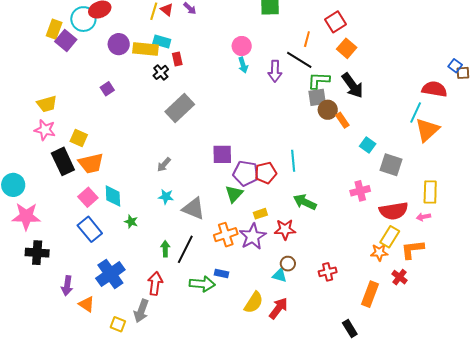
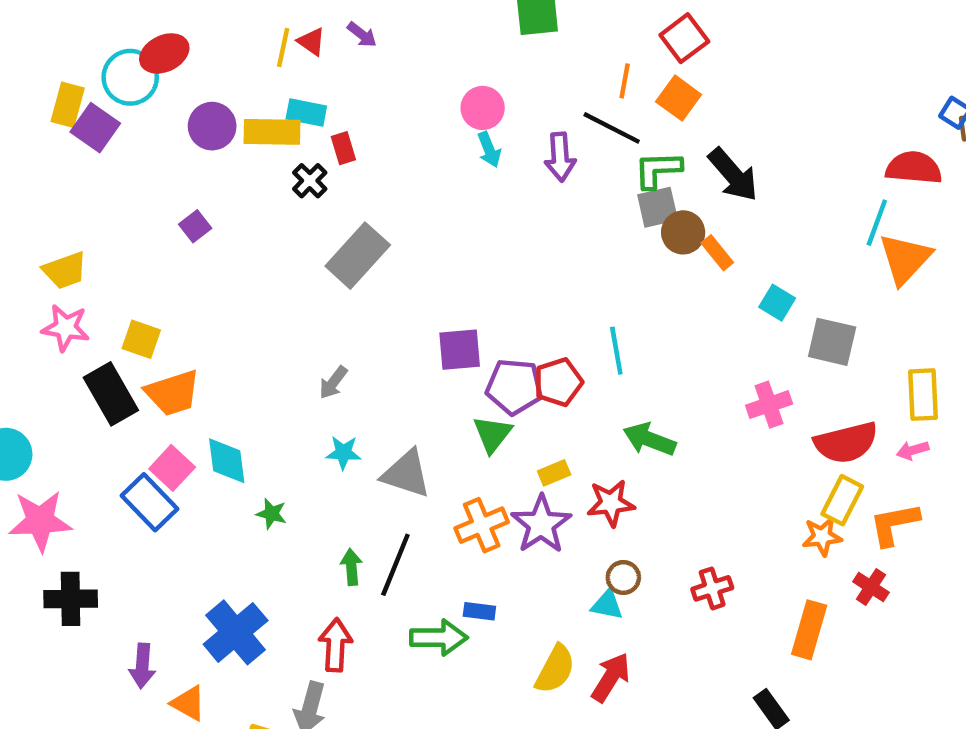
orange square: (347, 48) -> (679, 98), moved
blue rectangle: (90, 229) -> (149, 502), moved

